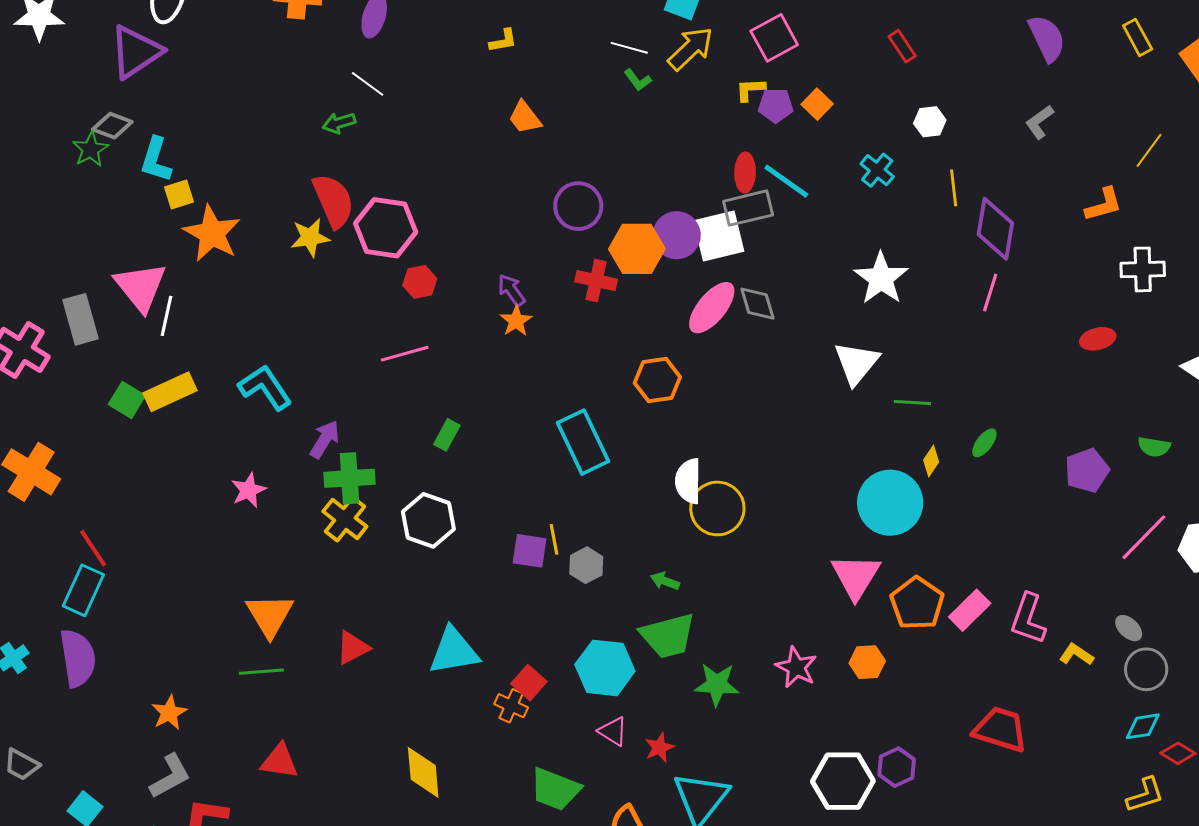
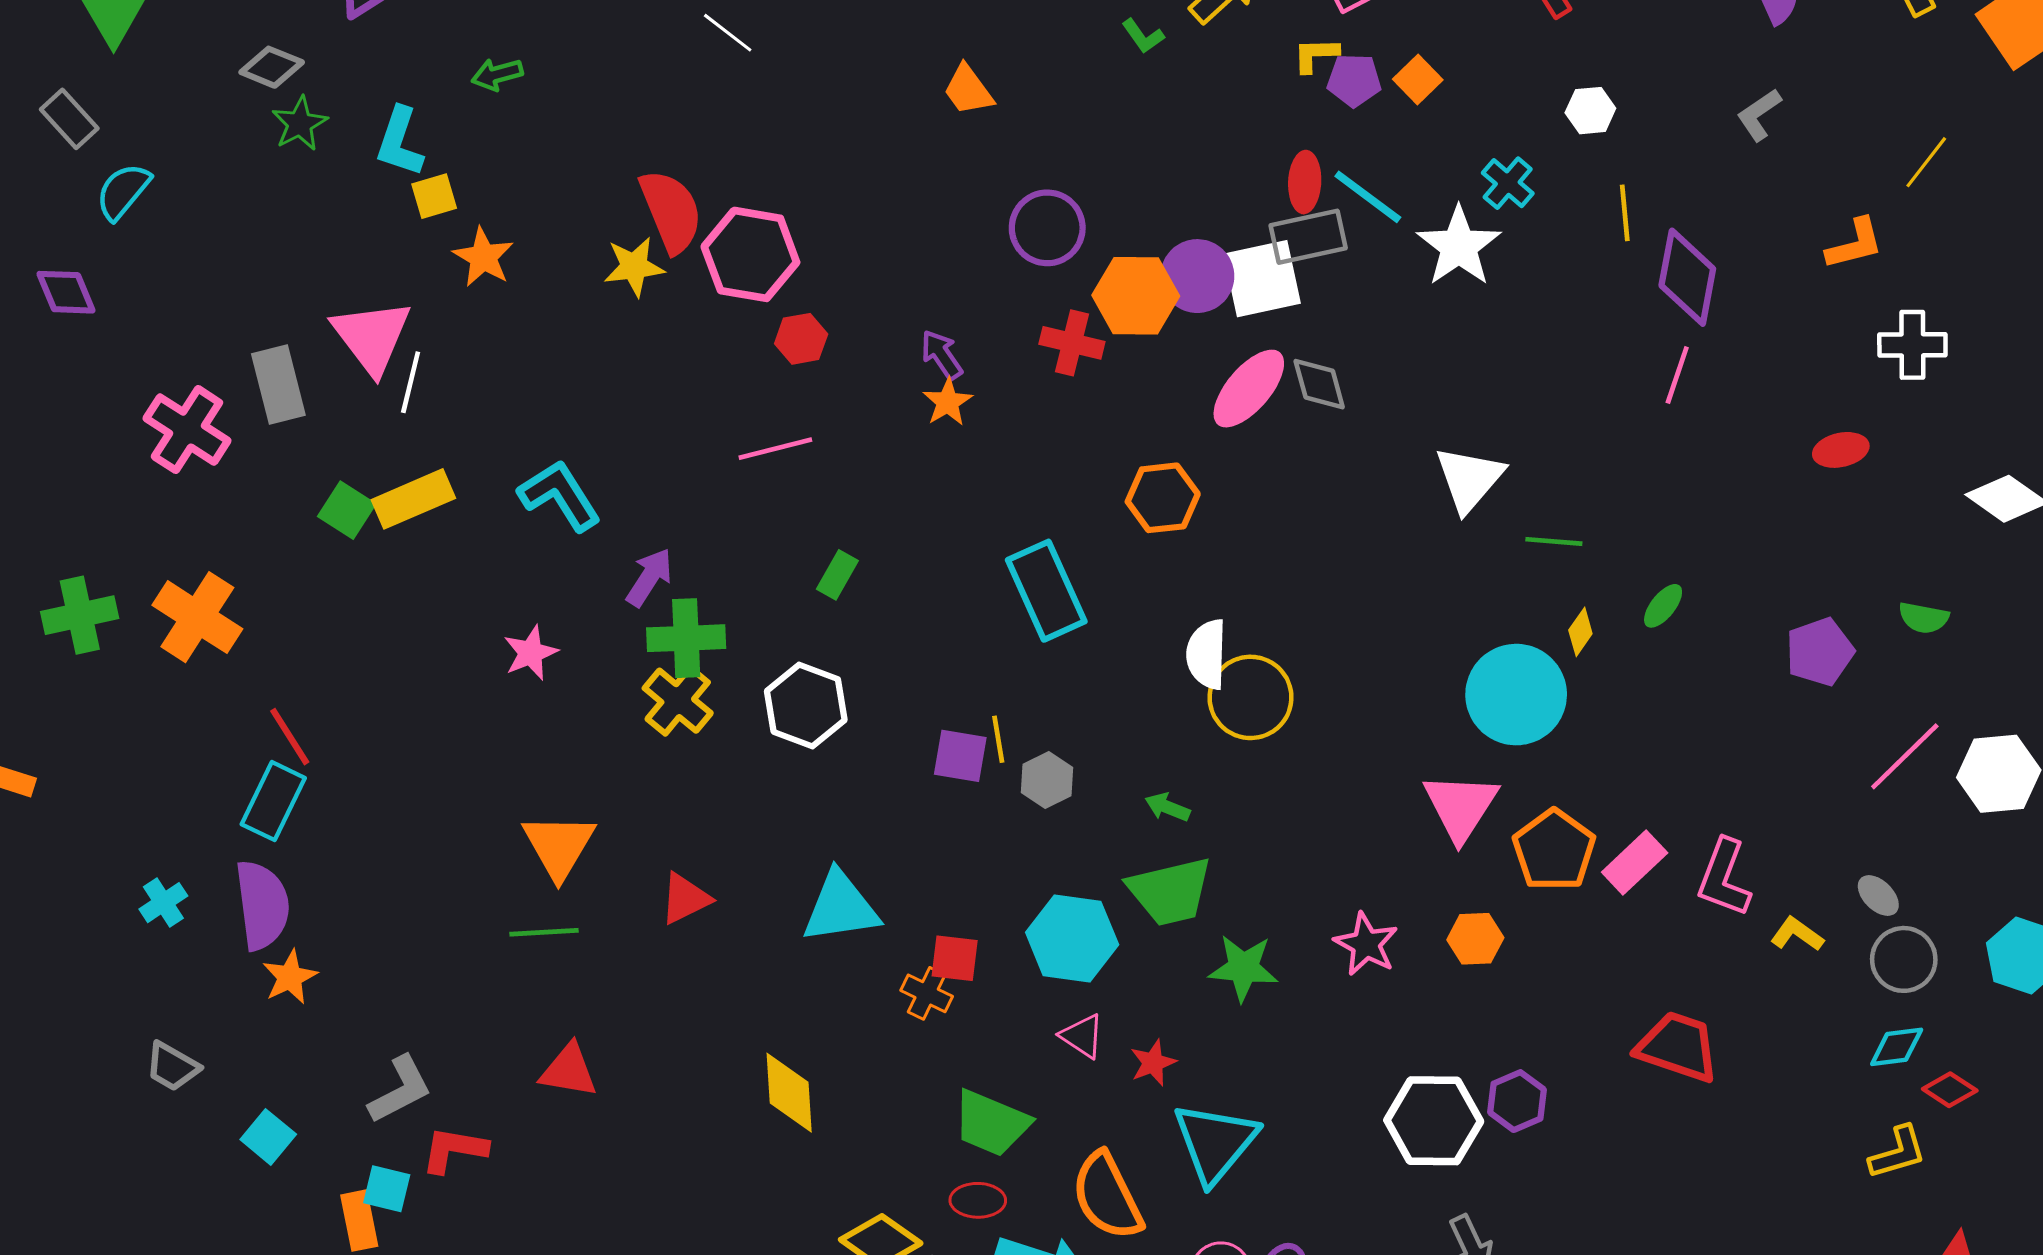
green arrow: (339, 123) -> (497, 74), moved
gray diamond: (112, 126) -> (272, 67), moved
orange star: (212, 233) -> (483, 257), size x0.7
white star: (881, 278) -> (1459, 246), moved
red square: (529, 683) -> (955, 958), turned -36
orange star: (169, 713) -> (290, 977), moved

